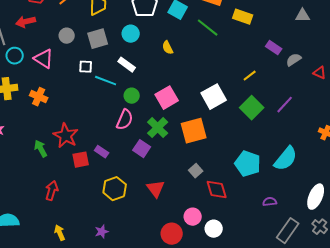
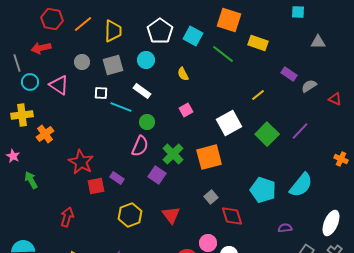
yellow line: (250, 76) -> (258, 95), moved
orange cross: (39, 97) -> (45, 134), moved, turned 30
pink square: (167, 98) -> (186, 110), moved, size x0.6
green arrow: (41, 149) -> (31, 180), moved

